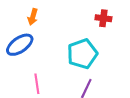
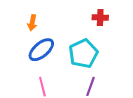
blue ellipse: (20, 45) -> (41, 50), moved

